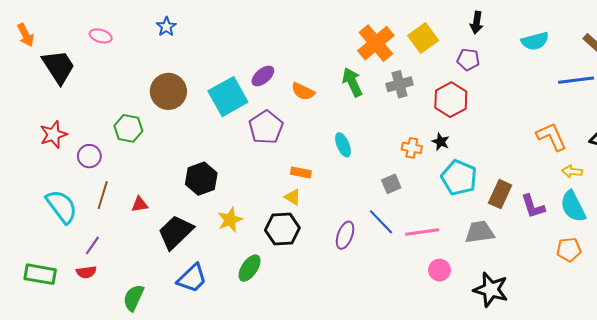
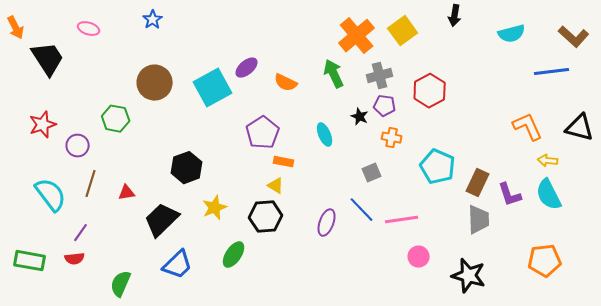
purple pentagon: (468, 60) -> (385, 106), moved
purple pentagon: (266, 127) -> (263, 133), moved
black star: (441, 142) -> (360, 117), moved
gray trapezoid: (480, 232) -> (479, 220), moved, turned 96
orange pentagon: (569, 250) -> (545, 261), moved, size x1.4

